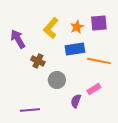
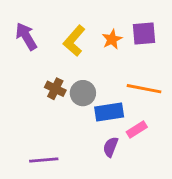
purple arrow: (18, 39) -> (26, 36), moved
blue rectangle: (75, 49) -> (109, 112), moved
gray circle: (57, 80) -> (83, 93), moved

